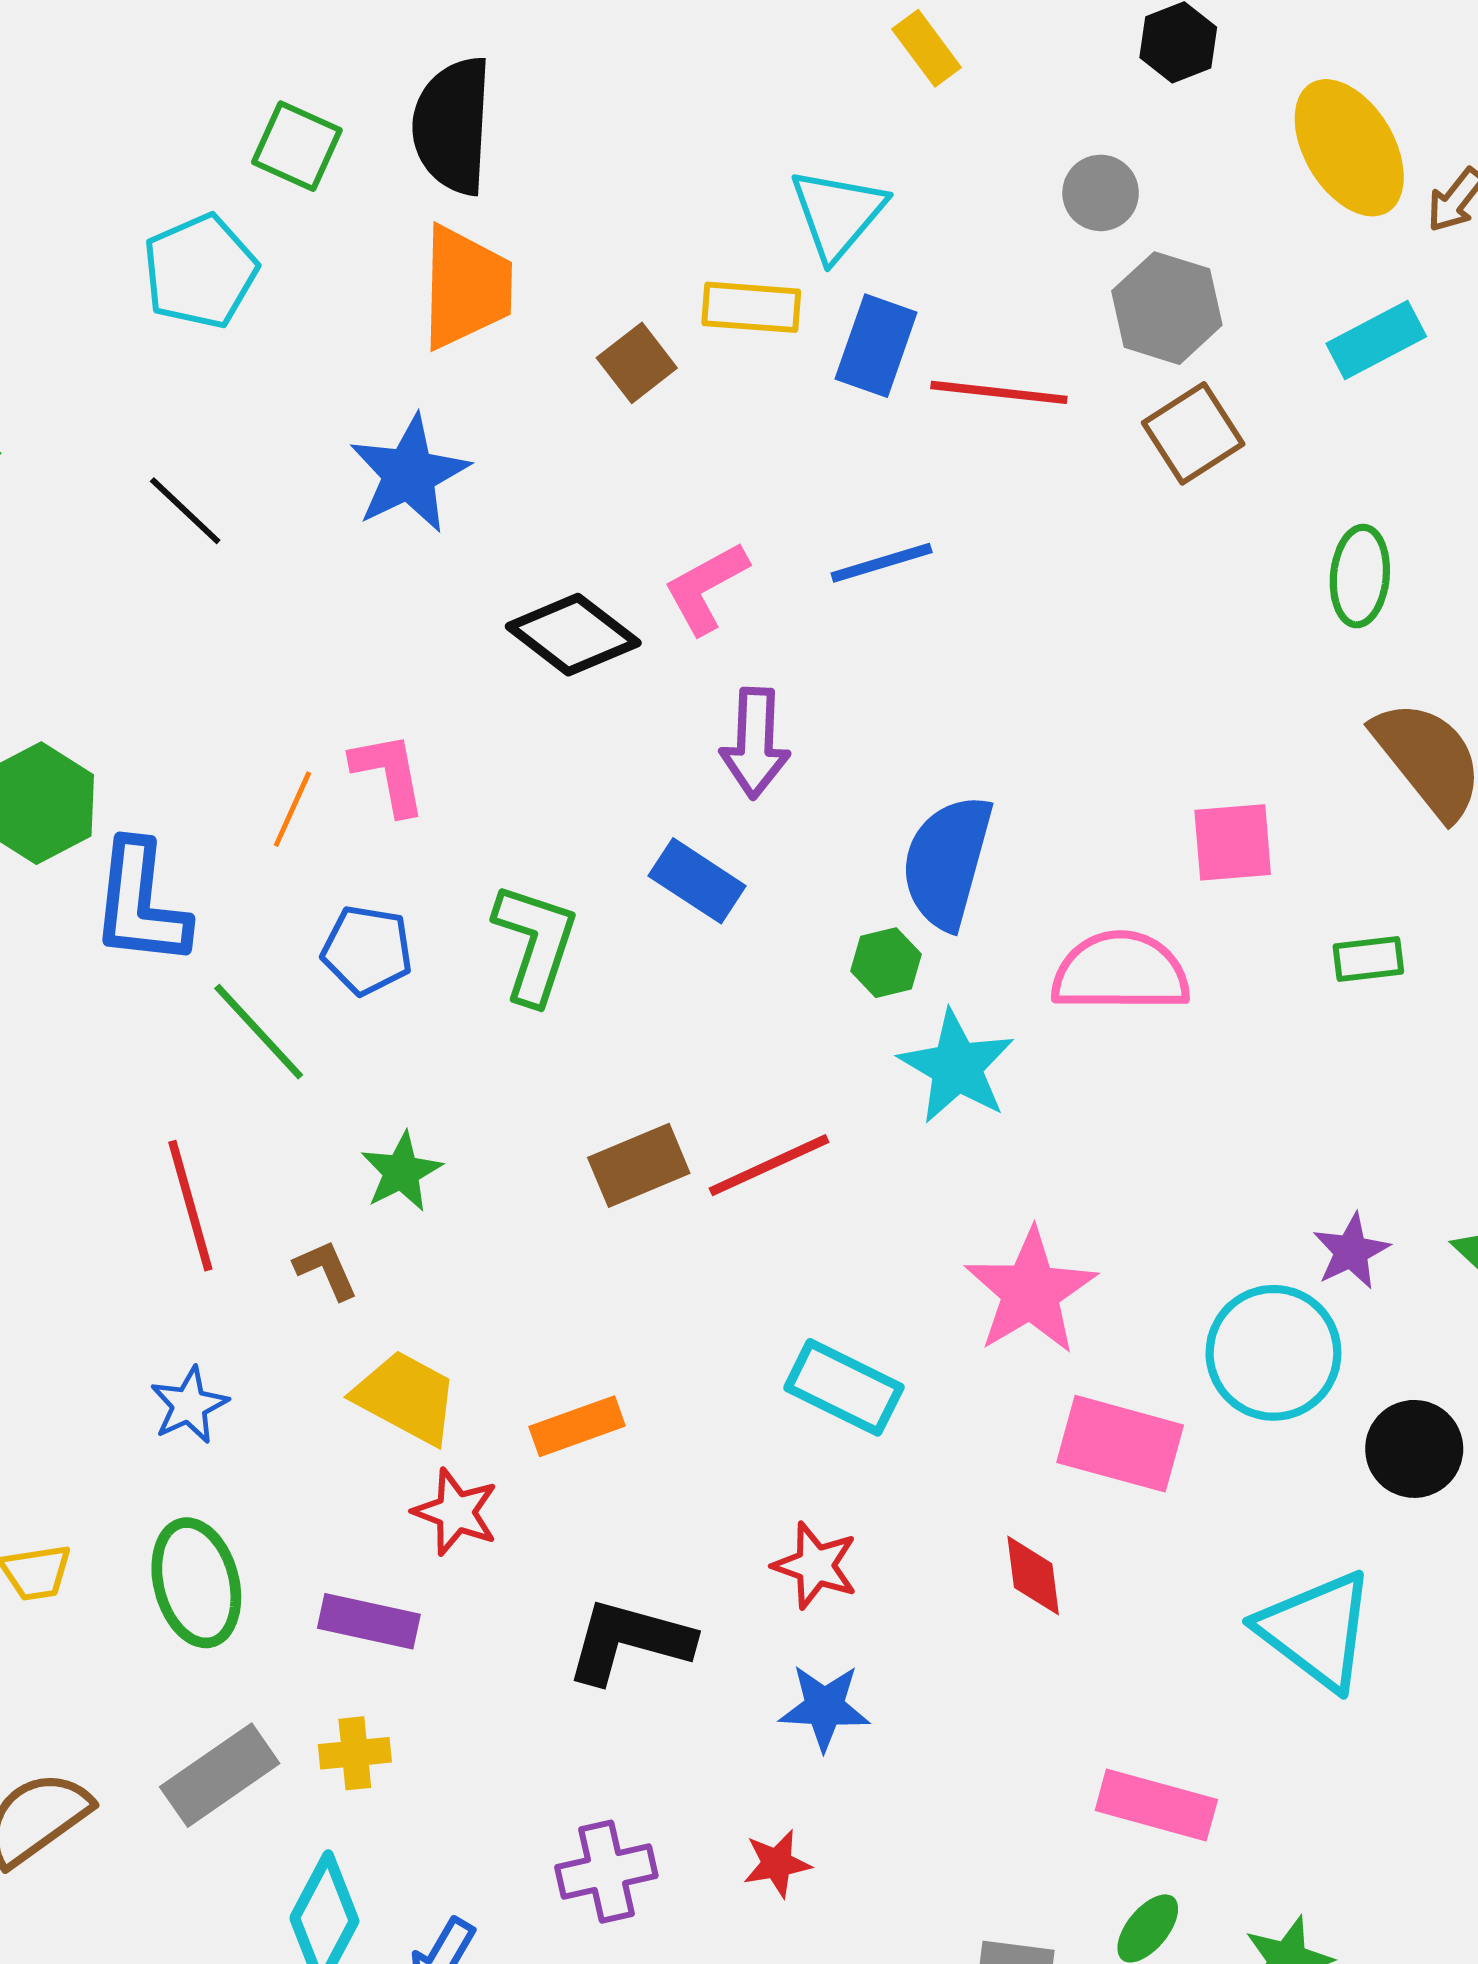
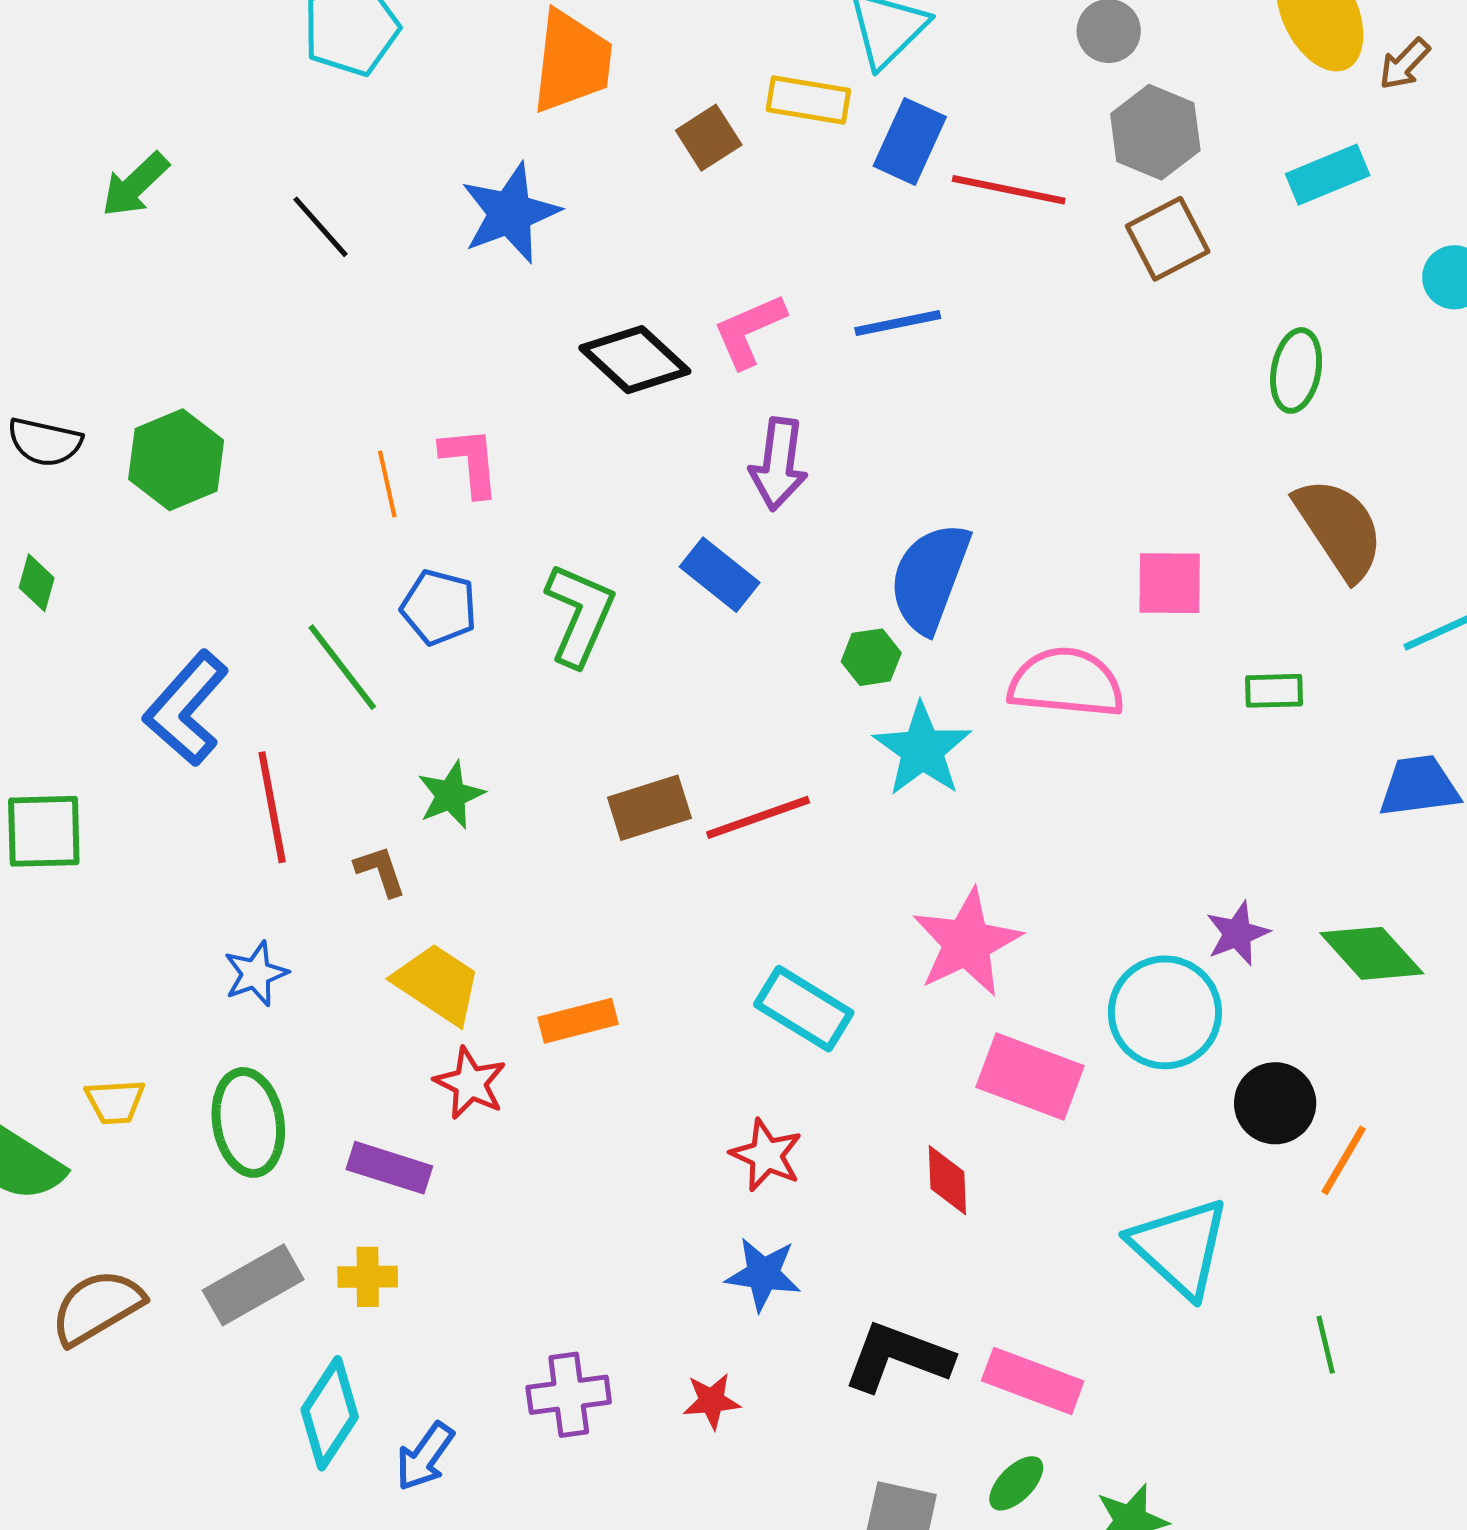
orange line: (292, 809) -> (387, 484), turned -42
blue L-shape: (140, 903) -> (186, 708), moved, turned 30
black L-shape: (629, 1641) -> (898, 1357), moved

